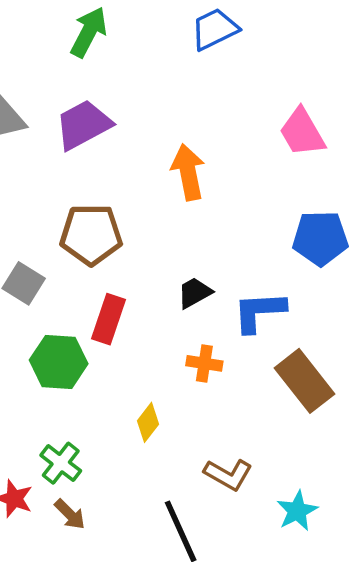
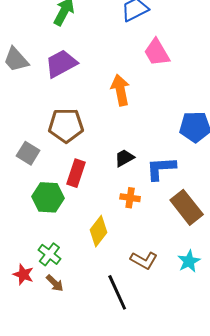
pink trapezoid: (302, 132) -> (157, 52), moved
yellow diamond: (148, 422) -> (99, 231), size x1.4
cyan star: (297, 511) -> (189, 261), moved

